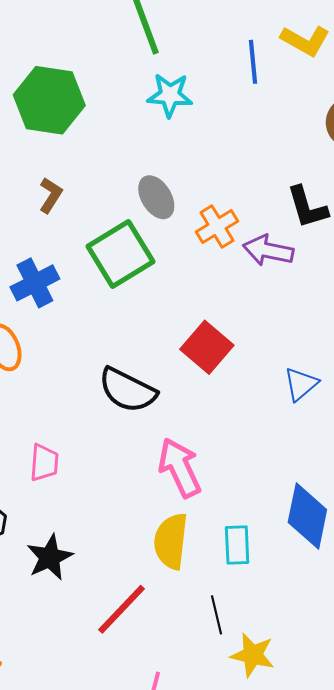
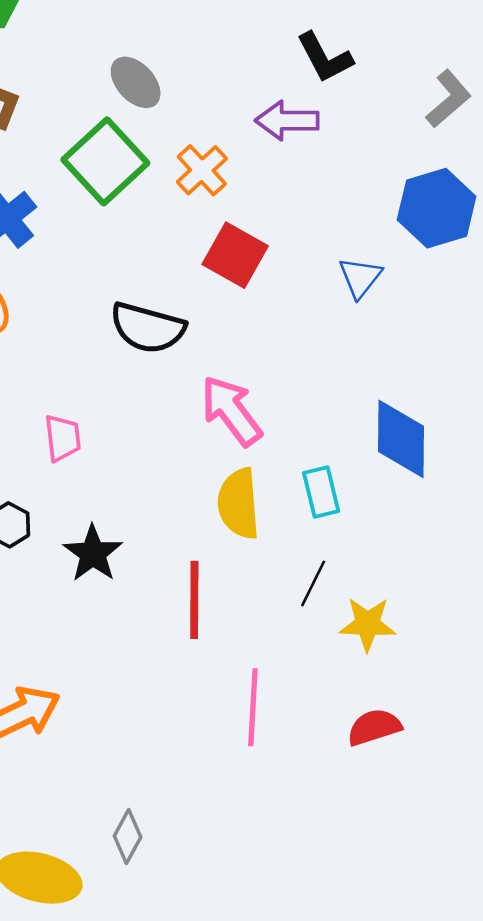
orange cross: (217, 227) -> (202, 170), moved
red line: (121, 609) -> (194, 600), turned -32
black line: (217, 615) -> (313, 583), turned 51

